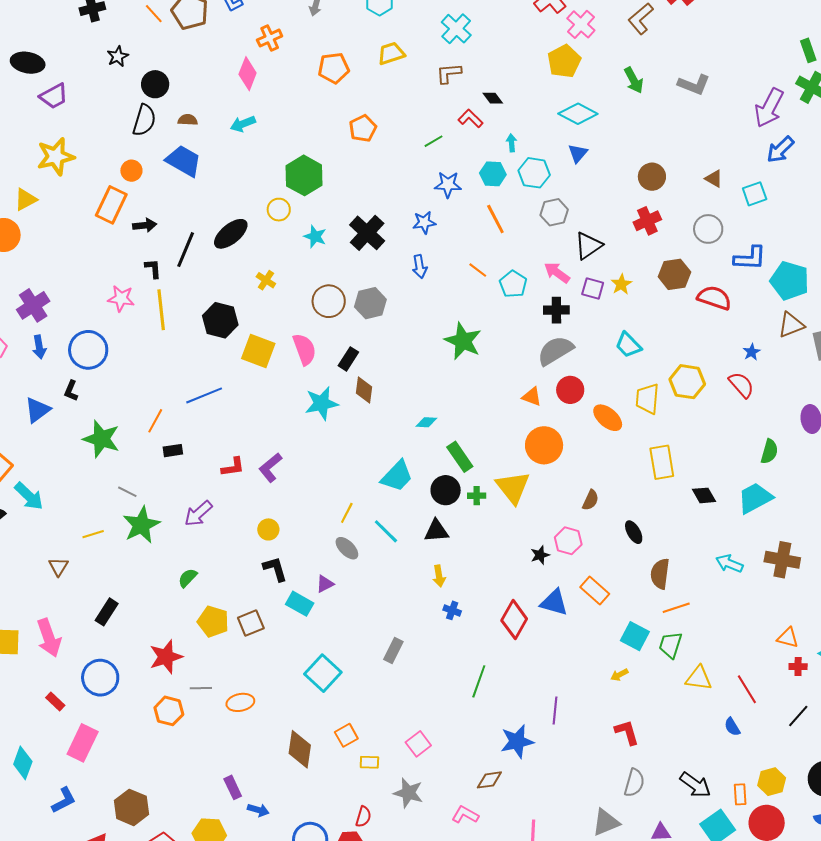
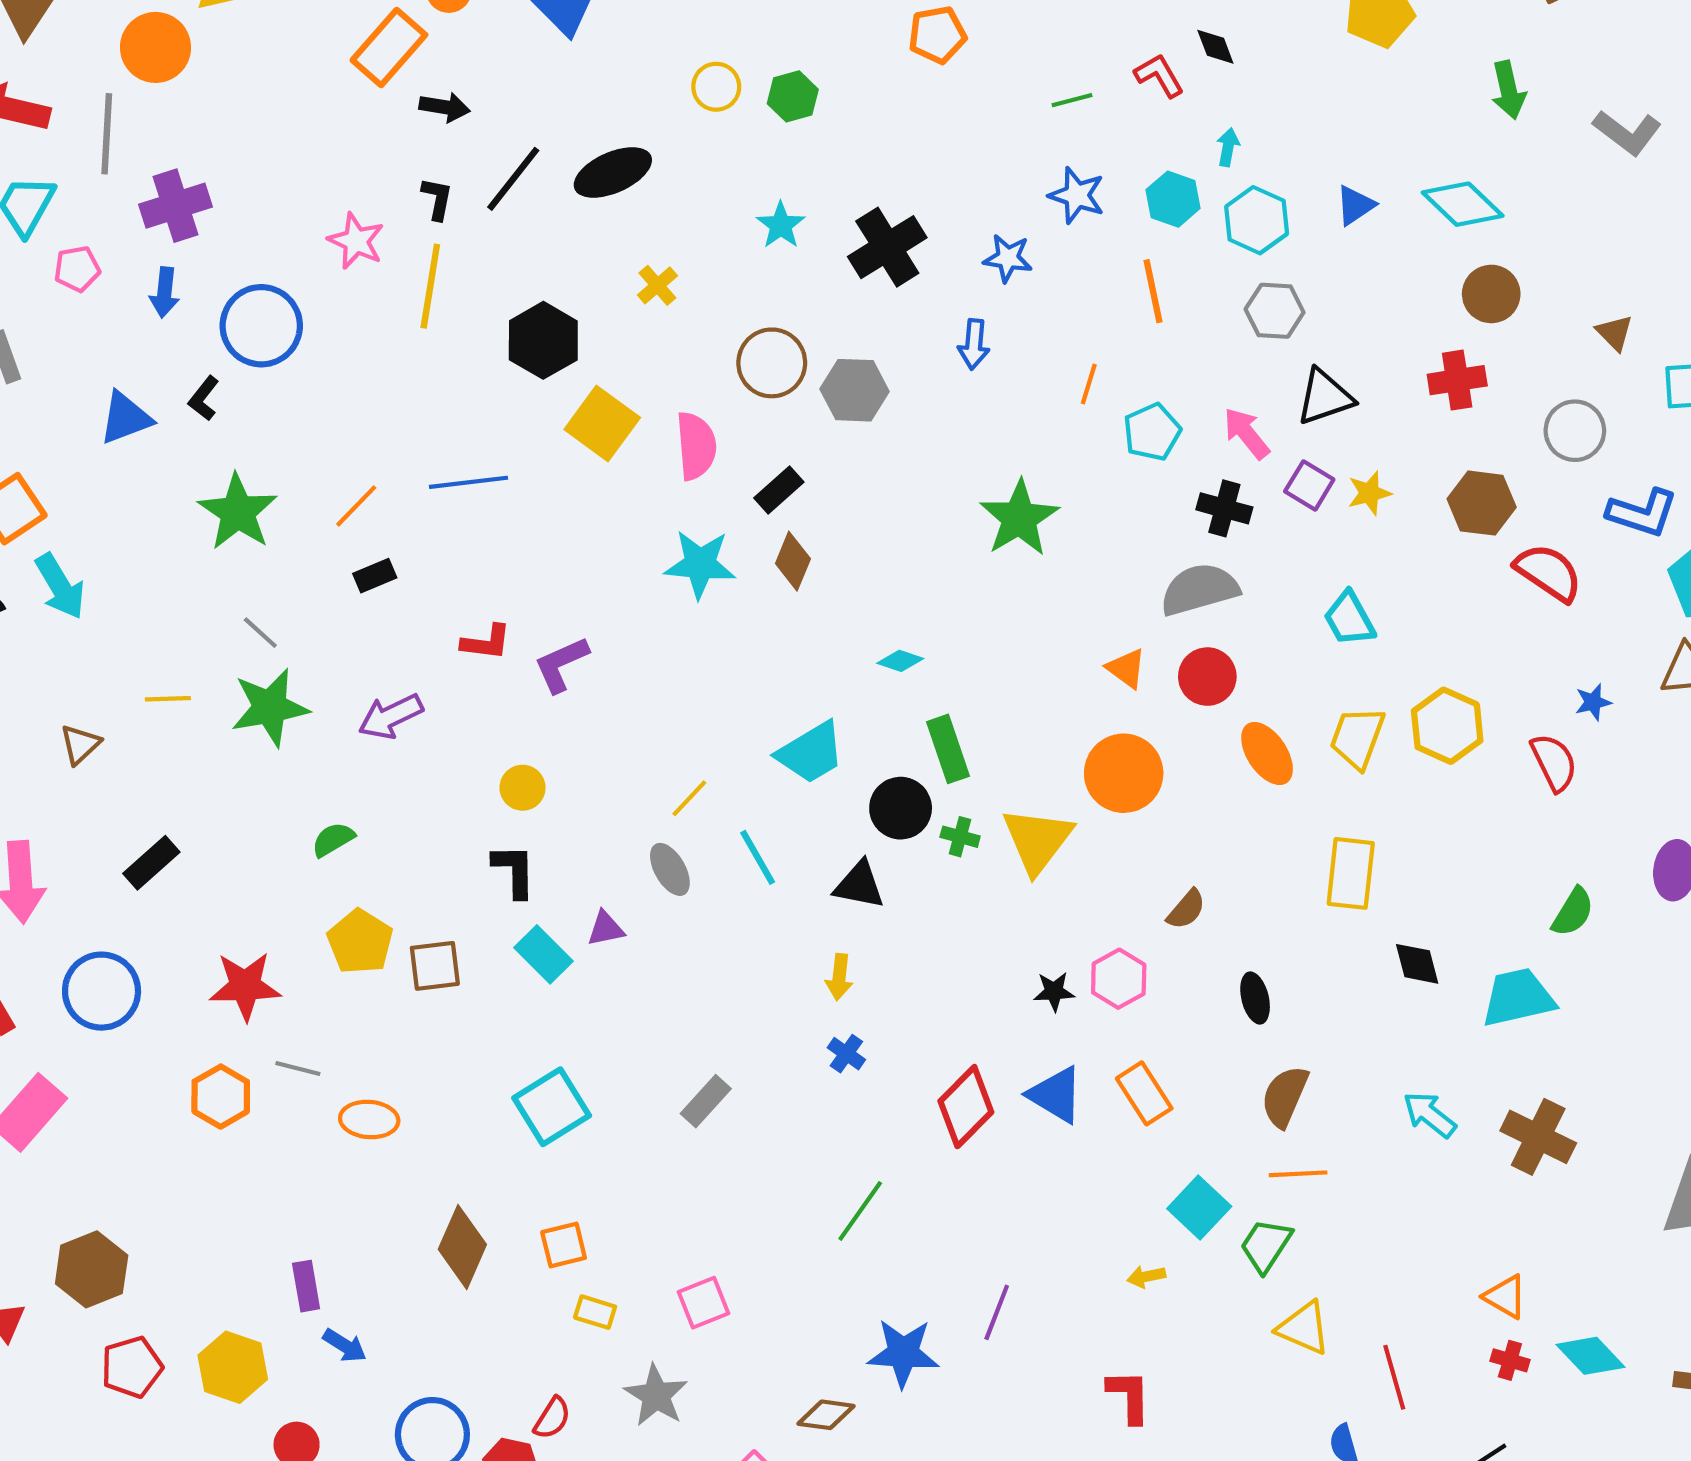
cyan diamond: (578, 114) -> (1463, 204), moved
green hexagon: (304, 175) -> (793, 96), size x0.6
yellow circle: (279, 210) -> (716, 87), moved
orange line: (478, 270) -> (1089, 384), turned 54
black rectangle: (173, 451) -> (375, 576), turned -30

